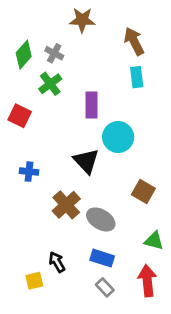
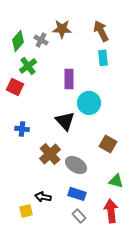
brown star: (82, 20) -> (62, 29), moved
green cross: (50, 84) -> (28, 66), moved
black arrow: (57, 262) -> (43, 197), turned -49

